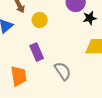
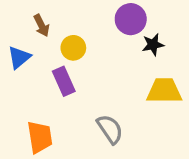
purple rectangle: (37, 52) -> (64, 81), moved

